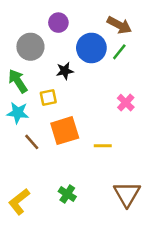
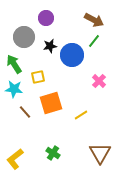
blue circle: (91, 48) -> (72, 55), moved
black star: (65, 71) -> (50, 46), moved
yellow line: (103, 146) -> (81, 115), turned -32

